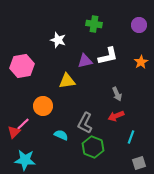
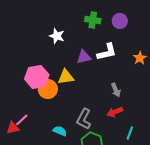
purple circle: (139, 25) -> (120, 21), moved
pink hexagon: (22, 66) -> (37, 77), moved
orange circle: (43, 106) -> (48, 89), moved
red triangle: (14, 132) -> (13, 128), turned 32

